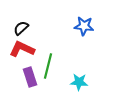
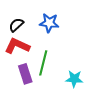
blue star: (84, 26) -> (49, 23), moved

